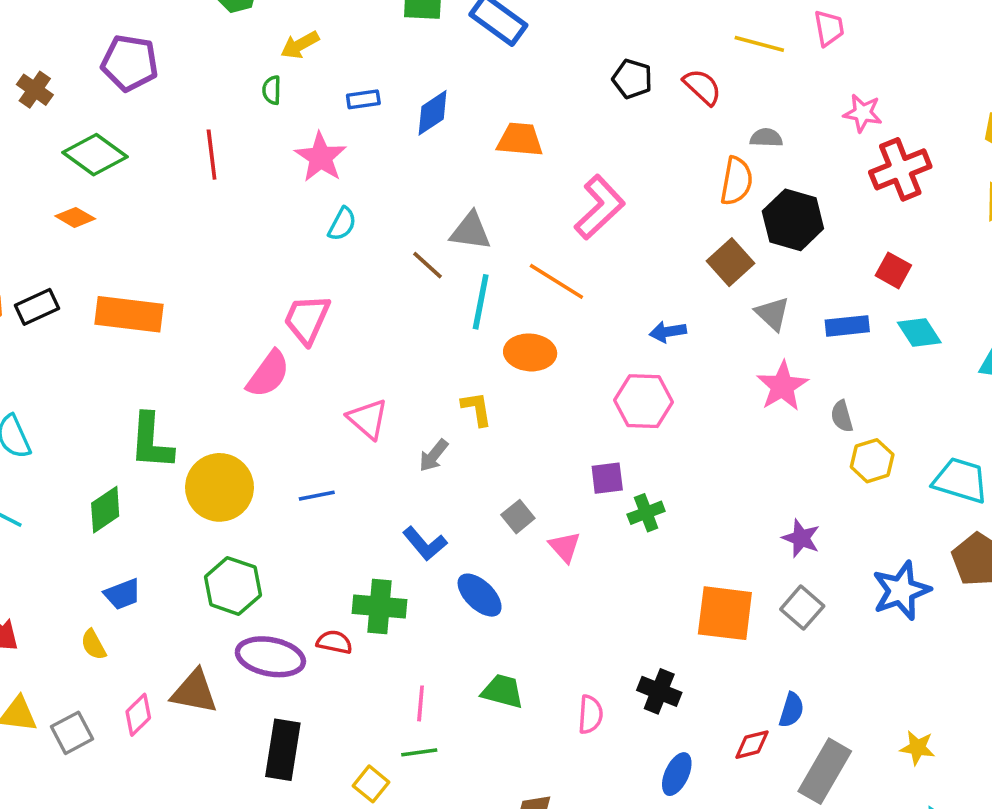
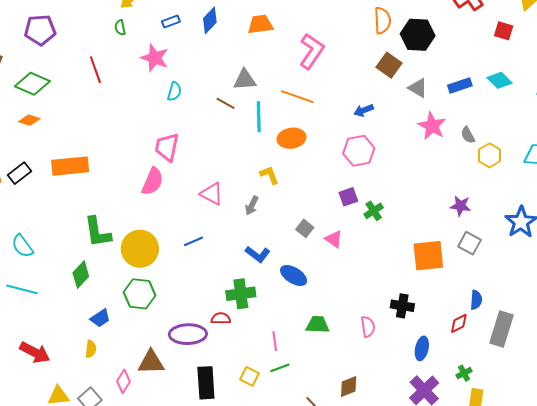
red square: (893, 270) -> (504, 31), moved
green hexagon: (233, 586) -> (140, 294), moved
yellow semicircle: (93, 645) -> (91, 349), turned -132
yellow square: (371, 784) -> (249, 376), moved

